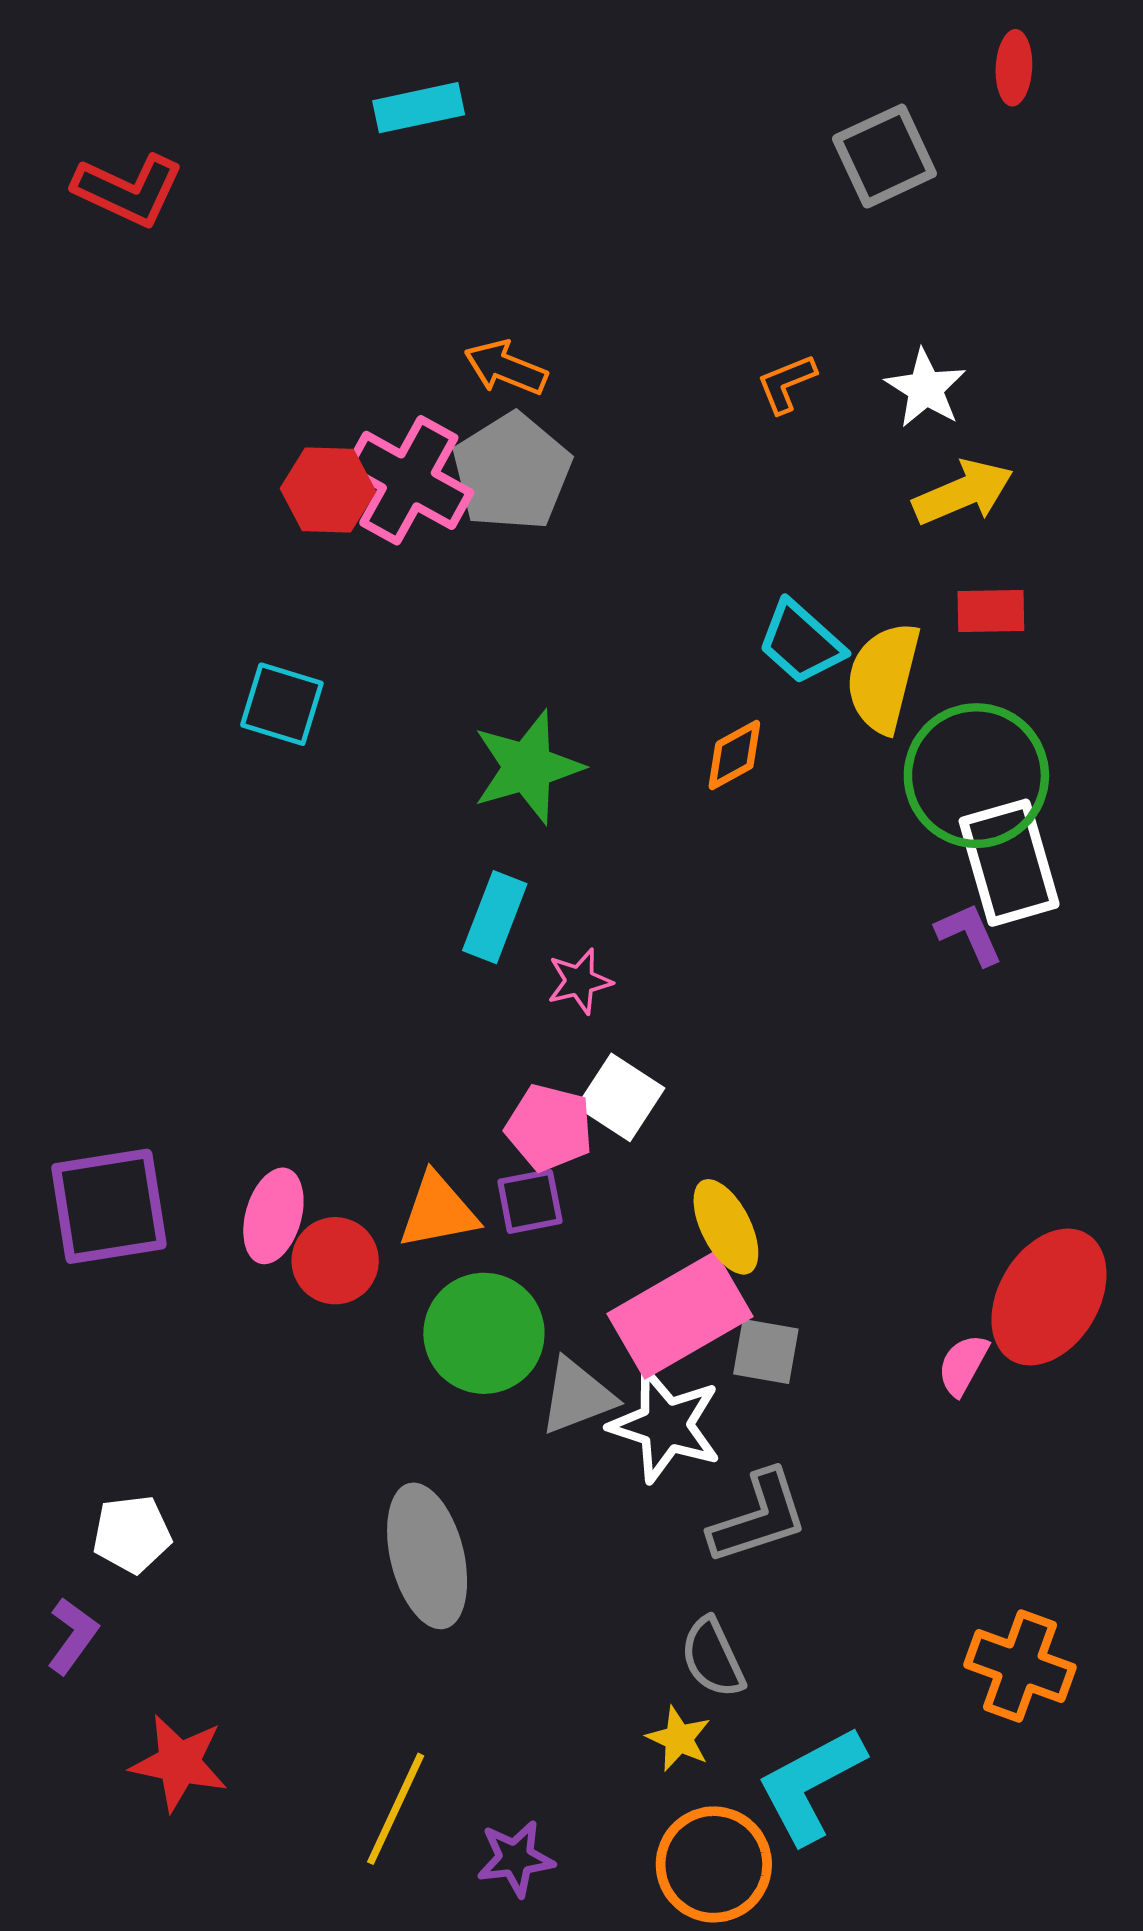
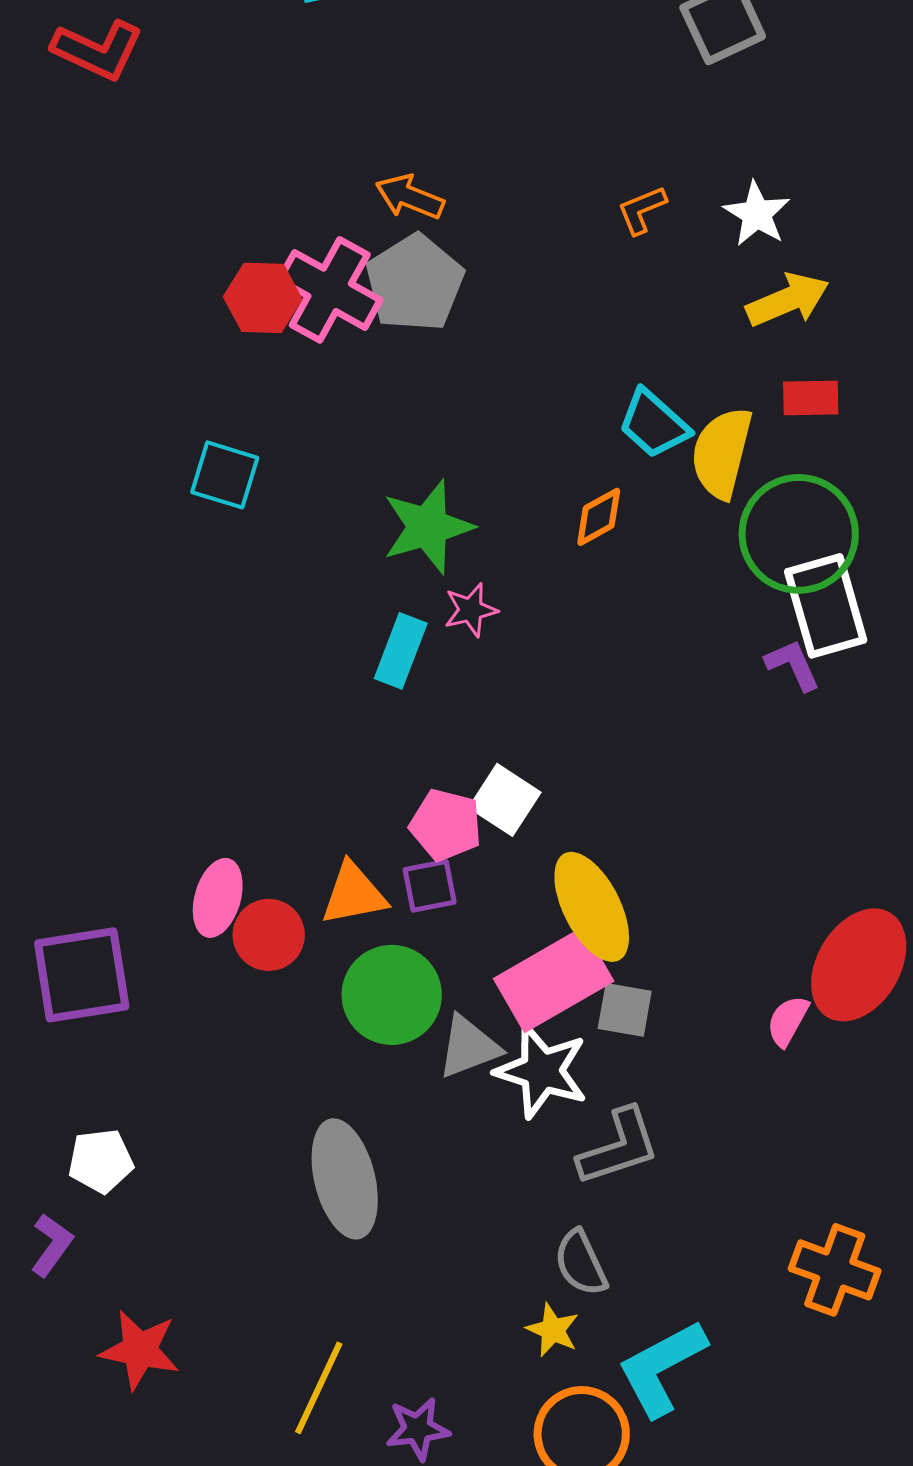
pink star: (580, 981) -> (471, 610), moved
purple square: (109, 1206) -> (82, 975), moved
yellow ellipse: (726, 1227) -> (592, 907), size x1.4

